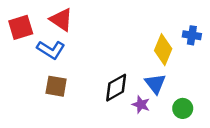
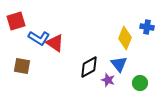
red triangle: (61, 20) -> (55, 43), moved
brown square: (56, 86) -> (22, 66), moved

